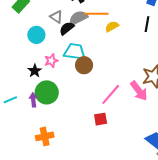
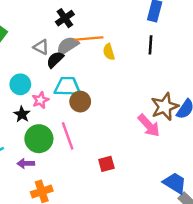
yellow semicircle: (112, 26) -> (109, 52), turned -72
cyan circle: (36, 35) -> (20, 84), moved
pink line: (111, 94) -> (68, 136), moved, turned -55
purple arrow: (33, 100) -> (26, 163), moved, turned -80

